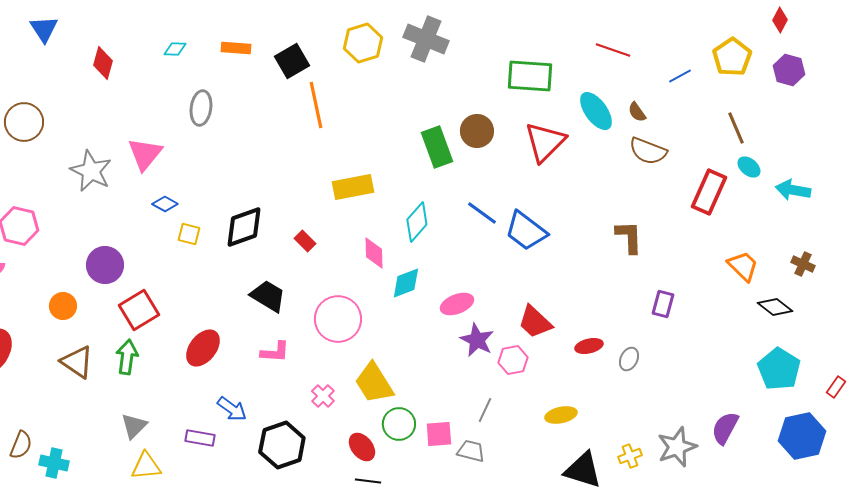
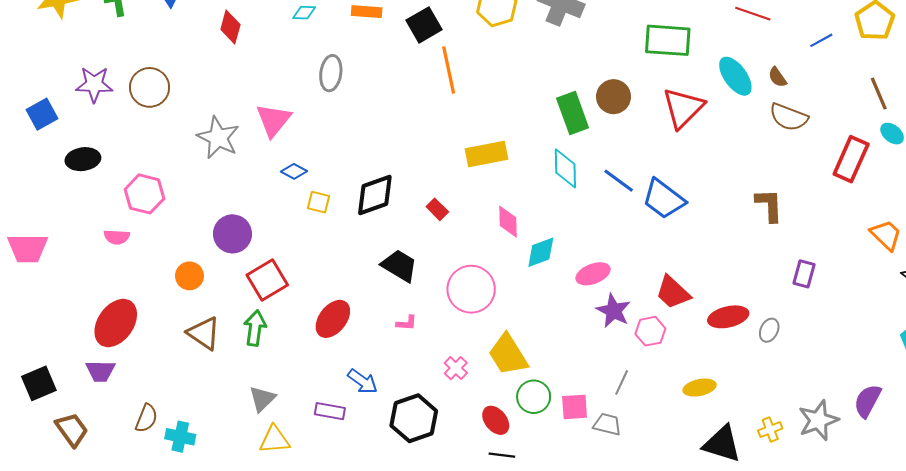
cyan diamond: (417, 222) -> (565, 168), moved, turned -42
red ellipse: (589, 346) -> (728, 317), size x1.4
pink L-shape: (275, 352) -> (407, 323), size x0.7

